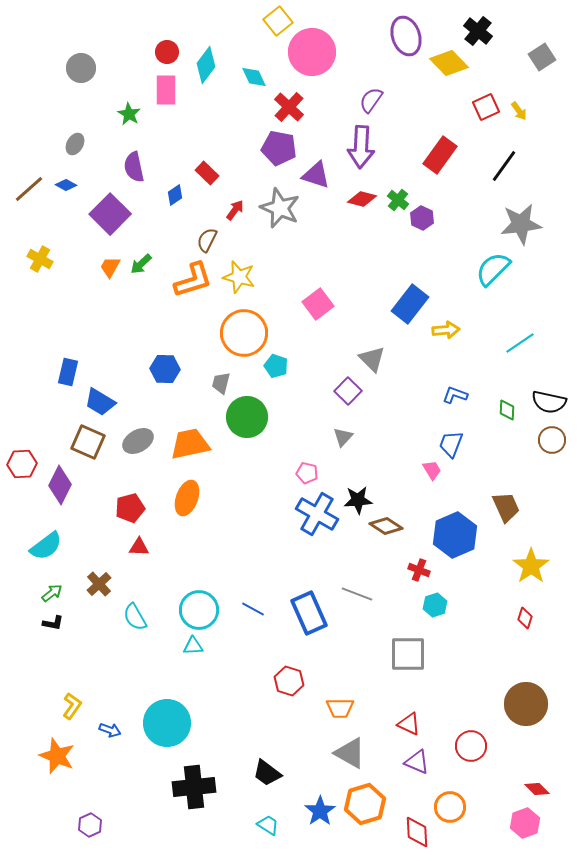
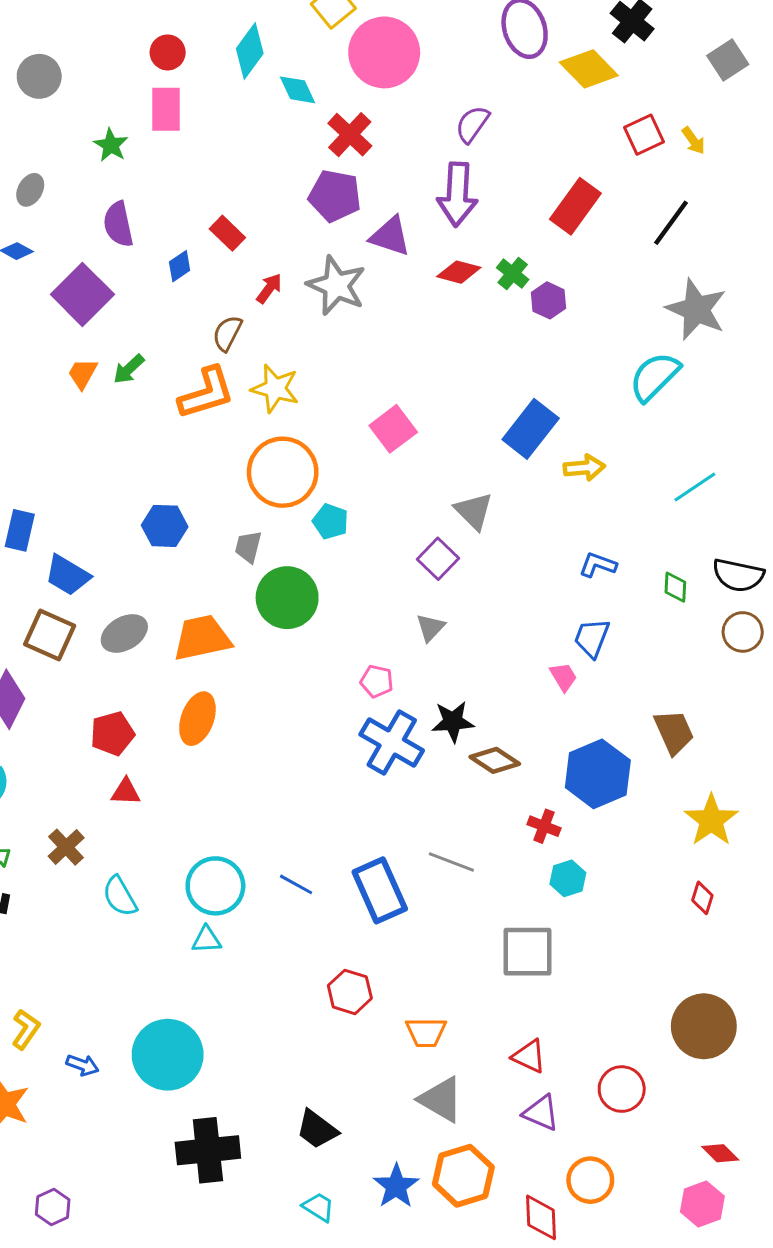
cyan diamond: (206, 65) -> (250, 51), moved
gray star: (521, 224) -> (696, 309), turned 30

